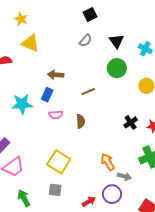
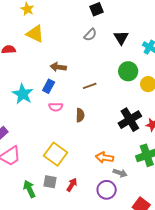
green circle: (117, 68) -> (128, 71), moved
cyan star: (22, 104) -> (23, 94), turned 30
black cross: (131, 122) -> (130, 120), size x1.6
orange arrow: (108, 162) -> (104, 157), turned -54
green arrow: (24, 198) -> (29, 189), moved
red arrow: (89, 202) -> (72, 185), moved, turned -32

